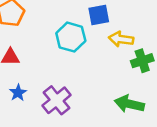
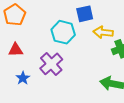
purple cross: (57, 100) -> (51, 64), moved

